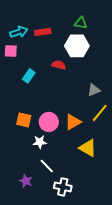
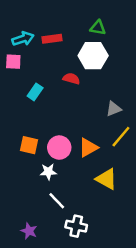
purple star: (26, 181) -> (29, 231), moved

